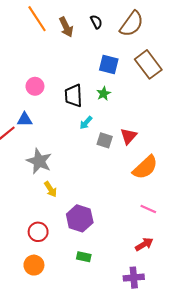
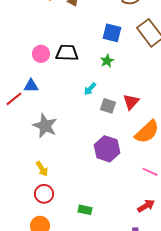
black trapezoid: (73, 96) -> (67, 53), moved, turned 95
yellow arrow: (51, 189) -> (42, 169), moved
purple hexagon: (80, 218) -> (107, 149), moved
green rectangle: (84, 257) -> (85, 210), moved

